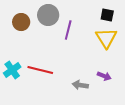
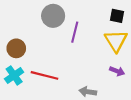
brown circle: (21, 22) -> (16, 48), moved
purple arrow: (104, 76) -> (117, 71), moved

